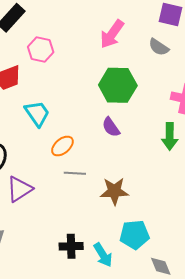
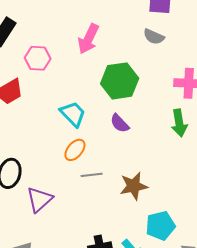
pink arrow: (112, 34) -> (88, 39), moved
cyan trapezoid: (37, 113) -> (73, 114), moved

